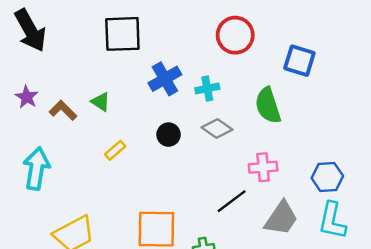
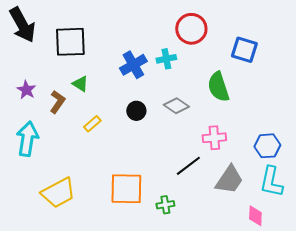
black square: (122, 34) -> (70, 42), moved
cyan cross: (207, 88) -> (166, 59), moved
purple star: (27, 97) -> (26, 90), moved
brown L-shape: (63, 110) -> (57, 102), moved, turned 80

